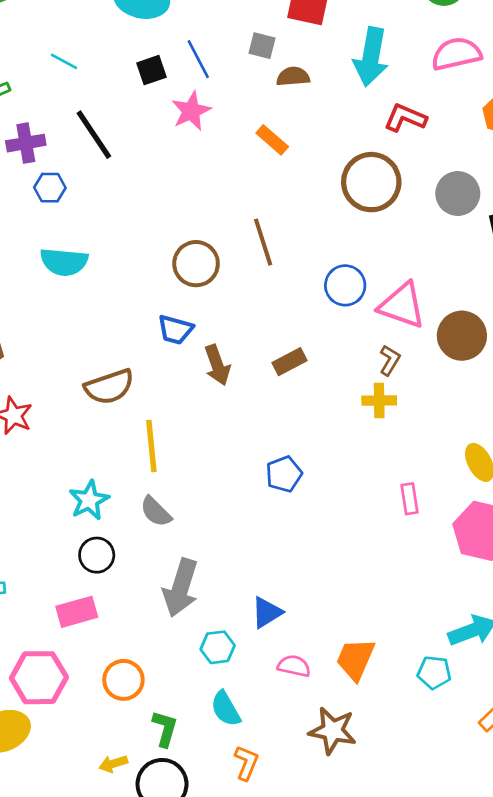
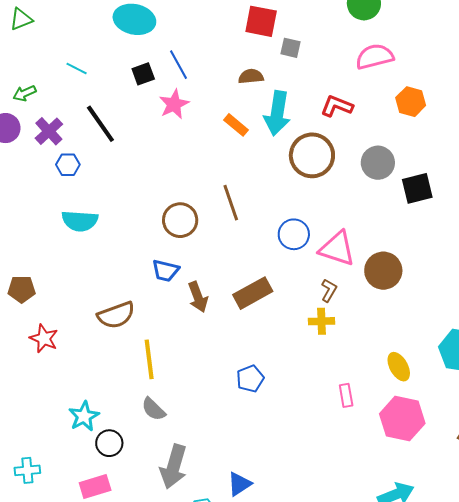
gray square: (262, 46) -> (291, 48), moved
cyan arrow: (371, 57) -> (277, 113), moved
purple cross: (26, 143) -> (49, 131), turned -32
brown rectangle: (290, 362) -> (253, 293), size x1.5
cyan star: (89, 500) -> (84, 416), moved

